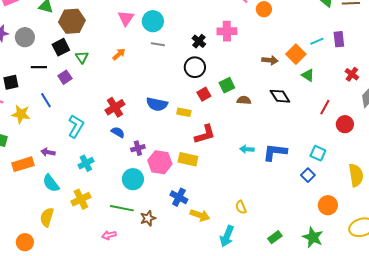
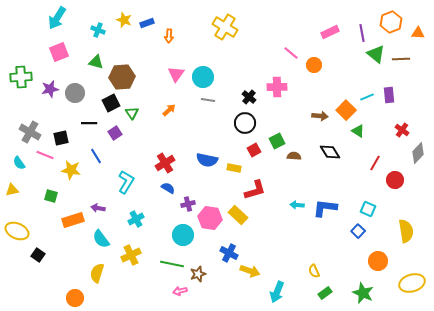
yellow rectangle: (188, 159) -> (238, 215), turned 30
yellow semicircle: (241, 207) -> (314, 271), moved
pink arrow: (109, 235) -> (180, 291), moved

